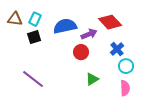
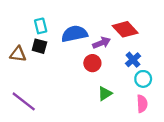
brown triangle: (15, 19) -> (18, 54), moved
cyan rectangle: (35, 19) -> (41, 26), turned -40
black square: (34, 37) -> (39, 46), turned 32
purple line: (33, 79) -> (24, 101), moved

